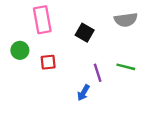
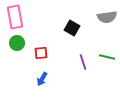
pink rectangle: (42, 20) -> (15, 17), moved
blue arrow: (83, 93) -> (42, 79), moved

